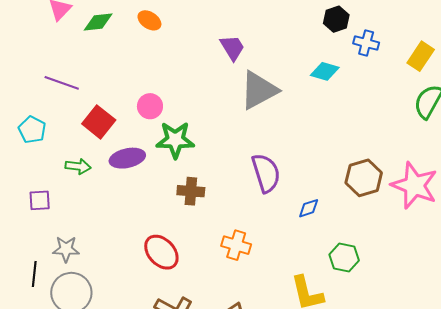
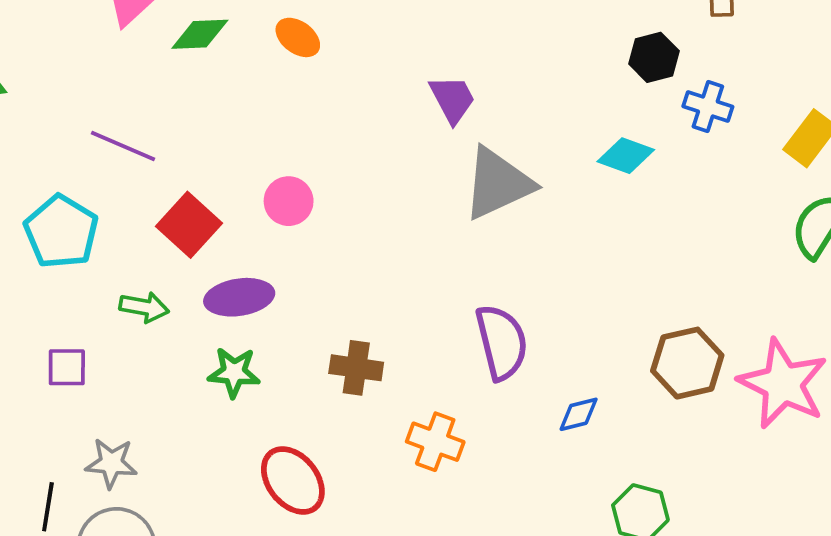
cyan pentagon: (32, 130) -> (61, 232), size x1.4
green star: (175, 140) -> (234, 372), moved, size x0.7
orange cross: (236, 245) -> (435, 442), moved

